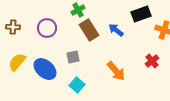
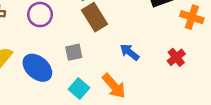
blue arrow: (116, 30) -> (130, 52), moved
orange arrow: (116, 71) -> (114, 86), moved

